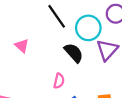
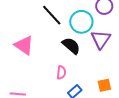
pink triangle: (22, 46) -> (24, 45), size x1.5

